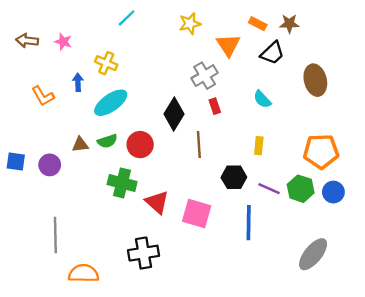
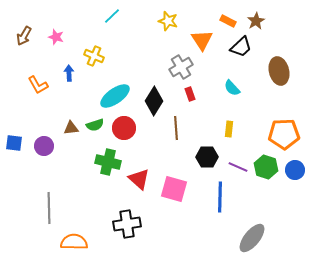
yellow star: (190, 24) -> (168, 21), turned 30
brown star: (289, 24) -> (256, 21), turned -30
brown arrow: (27, 41) -> (24, 36), turned -66
cyan ellipse: (111, 103) -> (115, 96), moved
gray ellipse: (313, 254) -> (252, 238), moved

